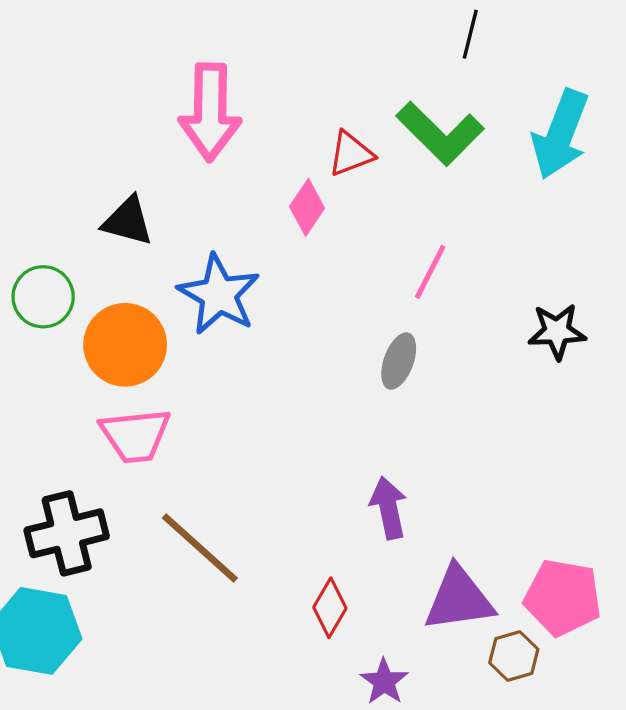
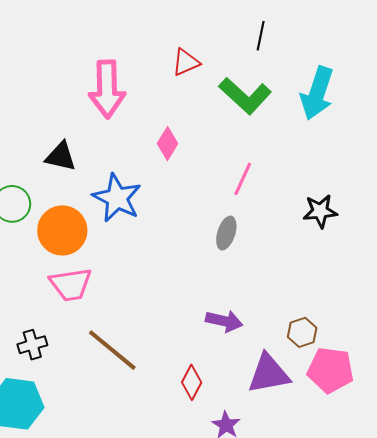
red triangle: (351, 154) -> (186, 62), moved
purple arrow: (389, 508) -> (224, 321), turned 117
black cross: (67, 533) -> (32, 345), size x0.6
brown hexagon: (514, 656) -> (302, 332), moved

